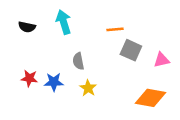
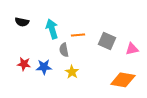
cyan arrow: (64, 22) -> (52, 29), moved
orange line: (115, 29) -> (78, 35), moved

